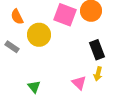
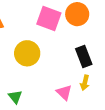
yellow circle: (39, 35) -> (27, 53), moved

